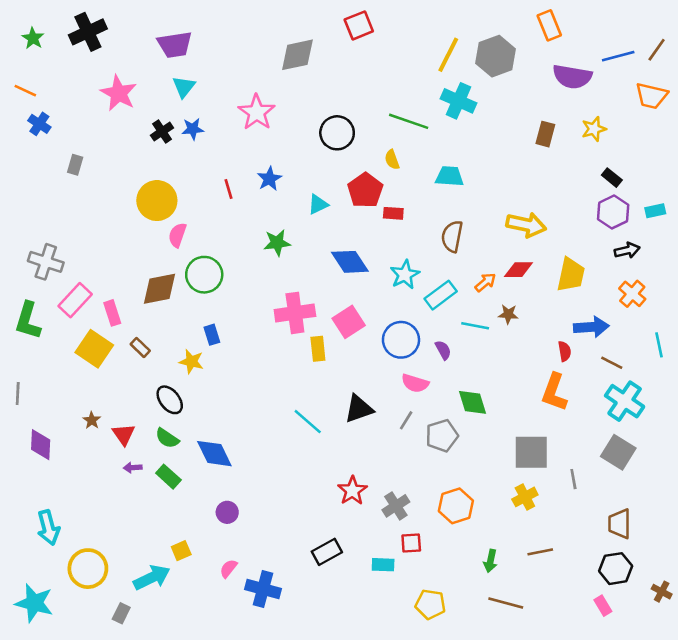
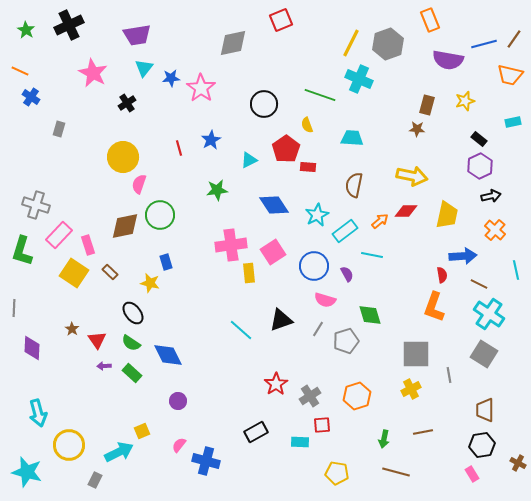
blue star: (193, 129) -> (171, 78), moved
cyan rectangle: (655, 211) -> (513, 122), moved
brown star: (508, 314) -> (417, 129), moved

